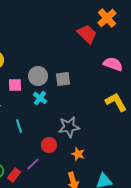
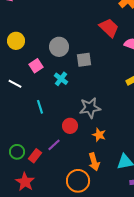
red trapezoid: (87, 34) -> (109, 28), moved
gray circle: (38, 76) -> (59, 47), moved
pink square: (15, 85) -> (36, 66), turned -32

